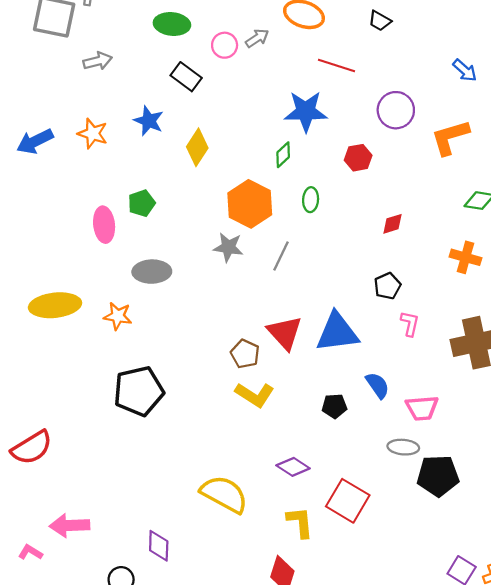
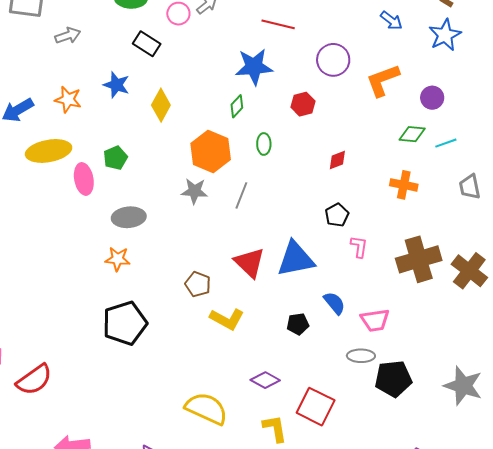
yellow ellipse: (55, 305) -> (49, 151), moved
orange star: (118, 316) -> (118, 259), moved
brown pentagon: (245, 354) -> (198, 284), moved

